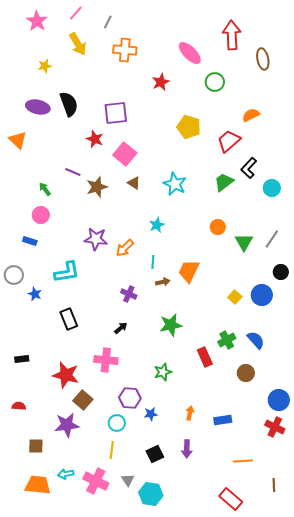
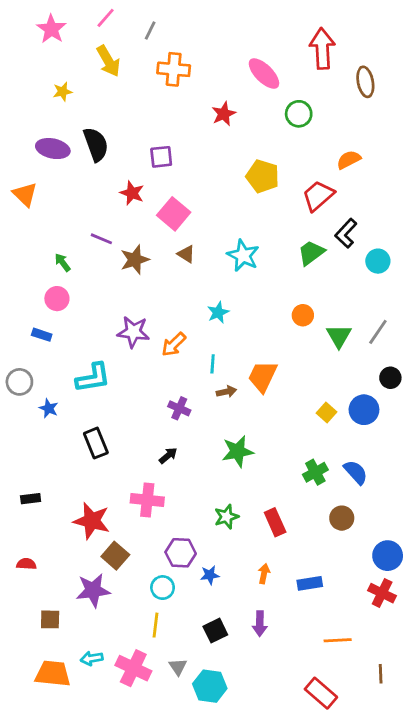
purple square: (116, 113) -> (161, 157), size x0.7
red rectangle: (205, 357) -> (275, 522), moved

